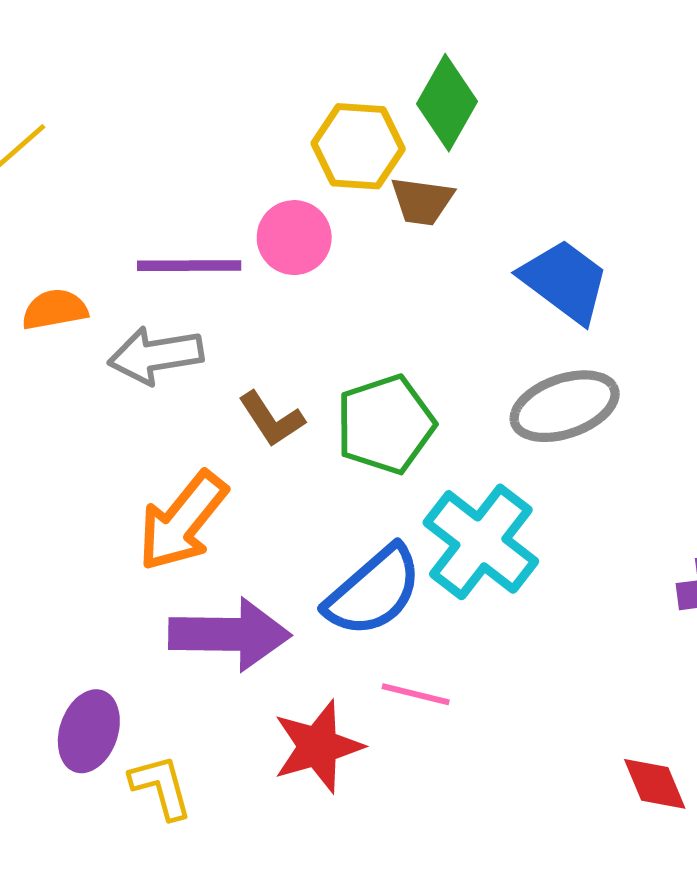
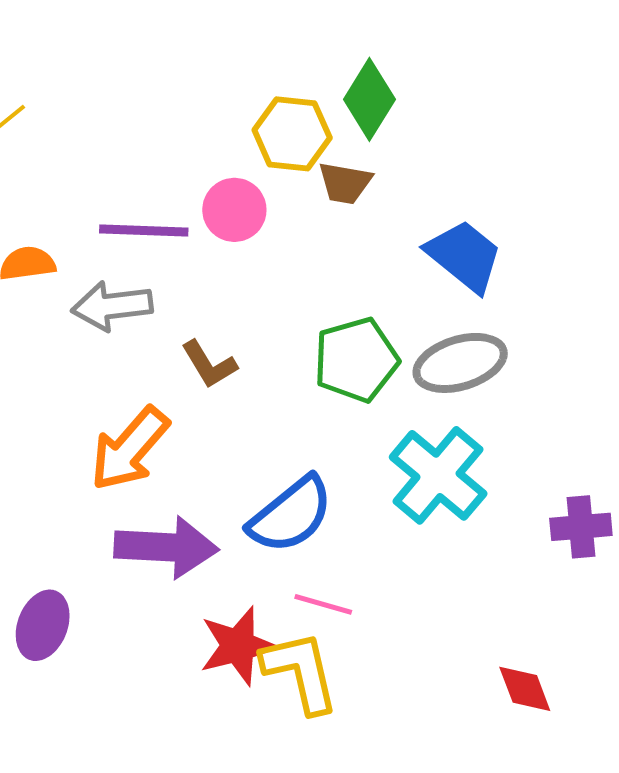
green pentagon: (385, 424) -> (356, 360), moved
cyan cross: (481, 542) -> (438, 475), moved
yellow L-shape: (161, 787) -> (300, 672), moved, size x1.5

